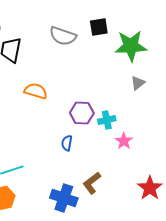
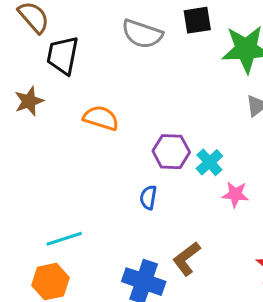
cyan cross: (107, 120) -> (209, 162), turned -30
pink star: (124, 141) -> (235, 194), turned -30

